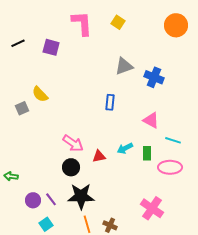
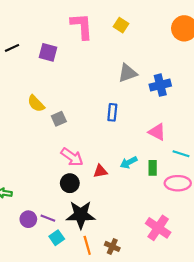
blue cross: (154, 77) -> (160, 85), turned -36
gray square: (22, 108) -> (59, 119), moved
purple line: (51, 199) -> (48, 218), turned -32
cyan square: (46, 224) -> (57, 238), moved

